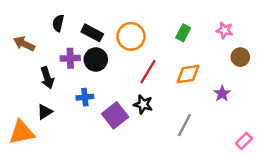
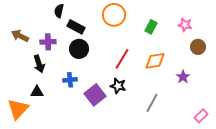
black semicircle: (58, 23) -> (59, 11), moved
orange circle: (131, 36) -> (114, 15), moved
purple cross: (70, 58) -> (48, 42), moved
black triangle: (45, 112) -> (37, 92), turned 32
orange triangle: (22, 132) -> (18, 109), turned -35

